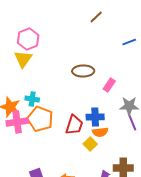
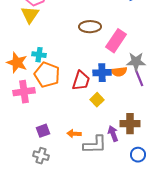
pink rectangle: (109, 85) -> (116, 41), size x1.6
pink cross: (17, 122) -> (24, 92), moved
orange semicircle: (100, 132) -> (119, 72), moved

